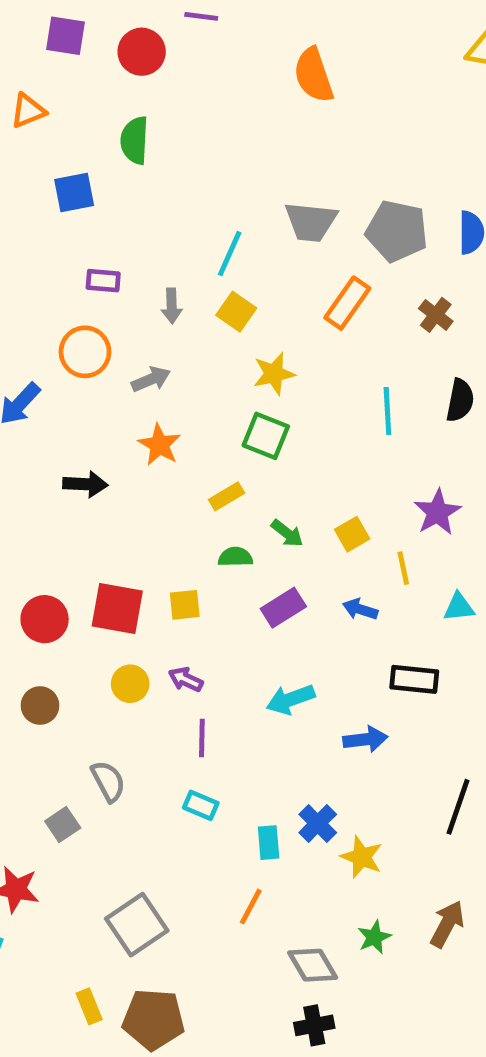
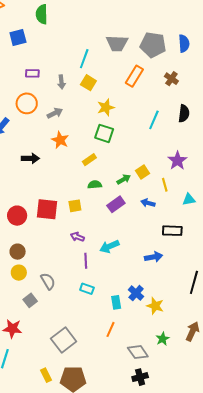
cyan line: (387, 411) -> (154, 120), turned 30
green arrow: (287, 533) -> (124, 179), moved, turned -64
yellow circle: (130, 684) -> (19, 273), moved
cyan arrow: (291, 699) -> (109, 246), moved

